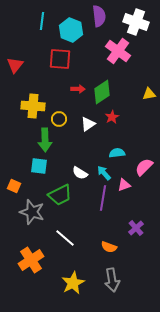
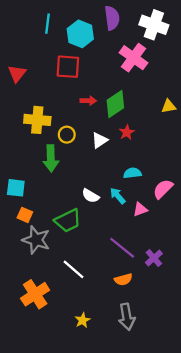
cyan square: (39, 166) -> (16, 188), moved
orange square: (14, 186) -> (25, 215), moved
purple line: (103, 198) -> (122, 248), moved, turned -60
orange semicircle: (109, 247) -> (123, 280), turned -35
yellow star: (73, 283) -> (83, 320), size x0.6

